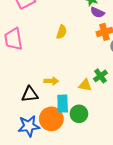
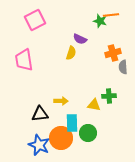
purple semicircle: (97, 12) -> (80, 39), moved
green cross: (100, 76) -> (109, 96), turned 32
blue star: (29, 126) -> (39, 145), turned 30

